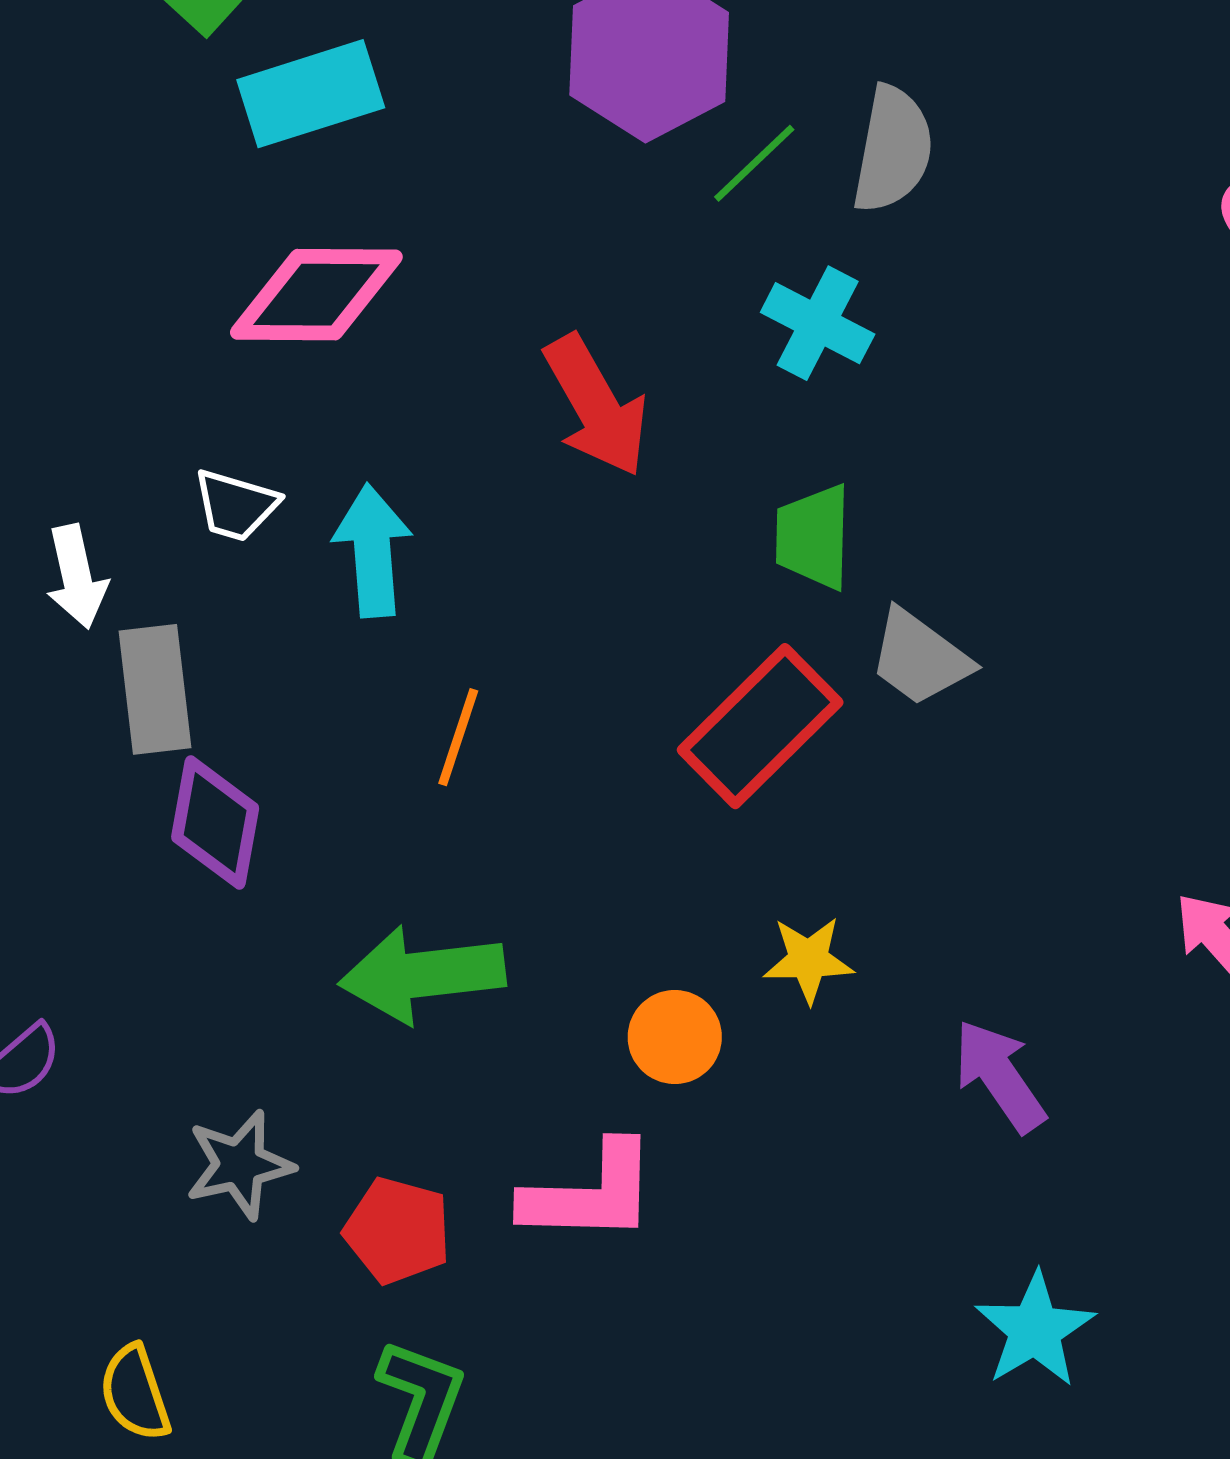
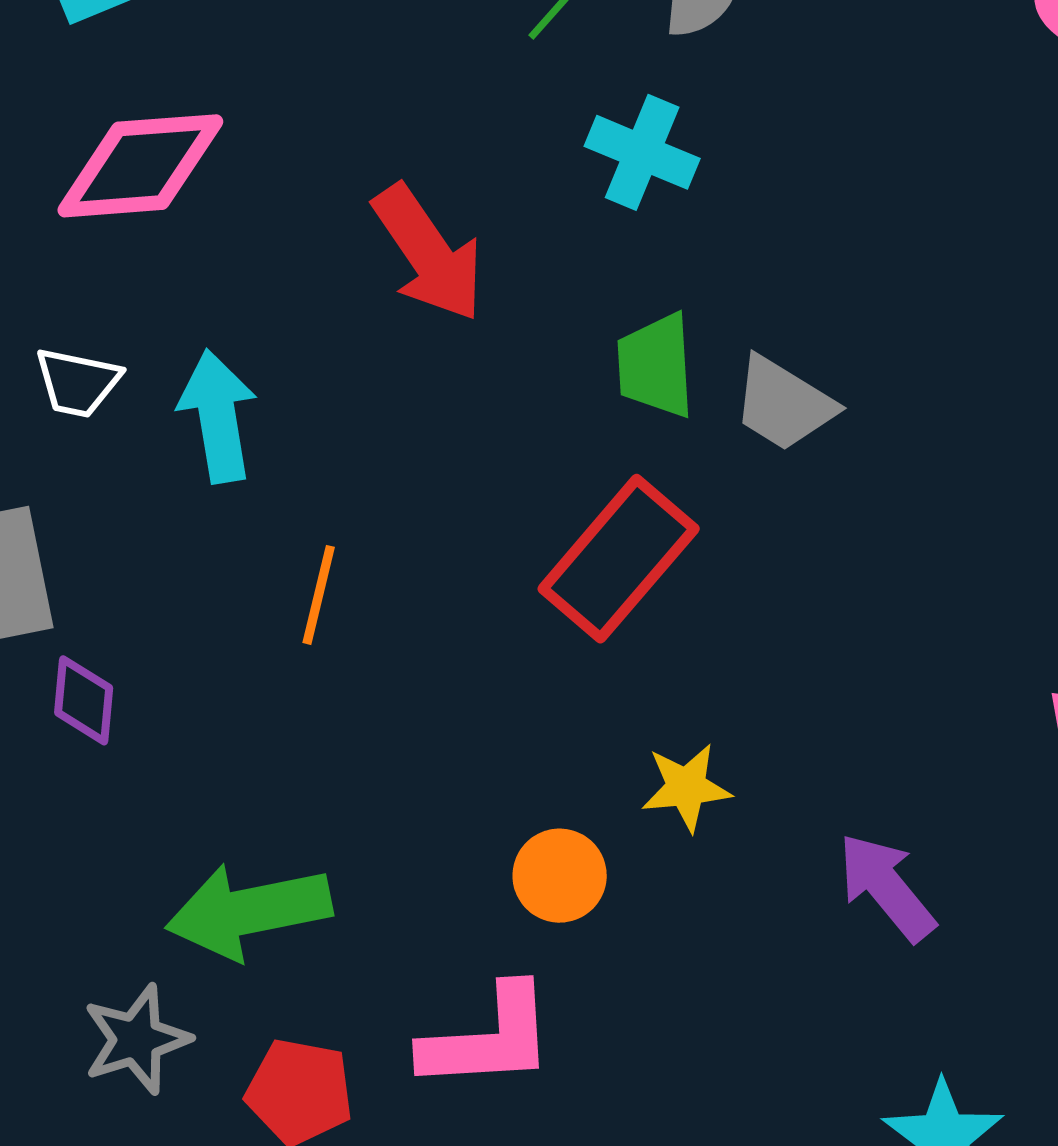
gray trapezoid: (920, 658) -> (784, 404), moved
purple diamond: (215, 823) -> (84, 700), size x0.7
green arrow: (422, 974) -> (249, 911), moved

